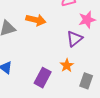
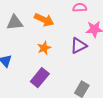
orange star: (67, 65) -> (44, 48), moved

